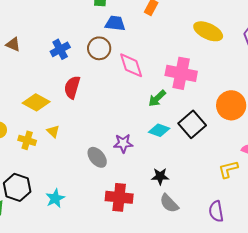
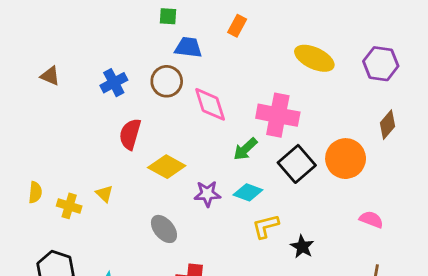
yellow diamond: (36, 102) -> (167, 167), moved
black square: (192, 124) -> (297, 164), moved
purple star: (123, 143) -> (207, 194), moved
yellow L-shape: (228, 169) -> (266, 226), moved
black star: (160, 176) -> (302, 247), moved, turned 30

